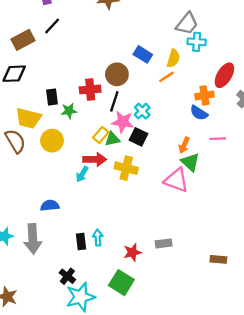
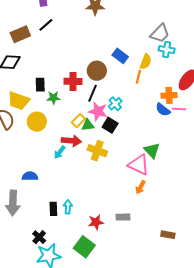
orange line: (166, 77) -> (138, 77), turned -48
pink line: (218, 139) -> (179, 109), moved
orange arrow: (184, 145) -> (140, 187), moved

